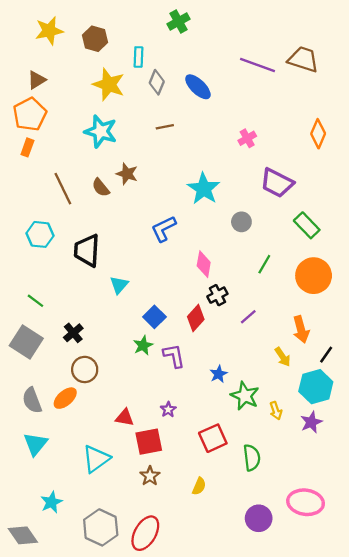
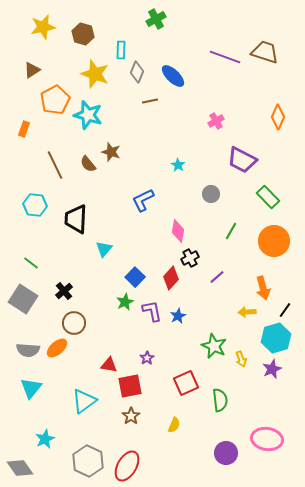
orange pentagon: (30, 114) -> (55, 100), moved
brown line: (165, 127) -> (150, 101), moved
cyan star: (204, 189) -> (178, 165), size x0.5
yellow arrow: (283, 357) -> (247, 312), turned 120
blue star: (219, 374) -> (178, 316), moved
gray semicircle: (32, 400) -> (28, 350), turned -65

